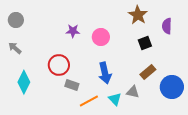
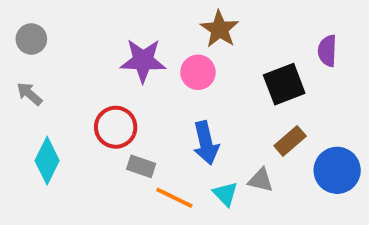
brown star: (138, 15) -> (220, 29), moved
purple star: (73, 31) -> (143, 61), size x1.6
black square: (145, 43) -> (284, 84), size x1.5
orange line: (89, 101) -> (174, 198), turned 54

